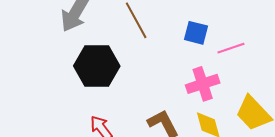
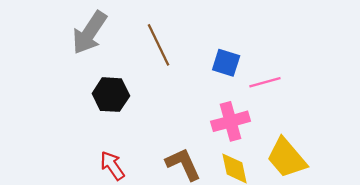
black hexagon: (97, 66) -> (111, 95), size x0.7

